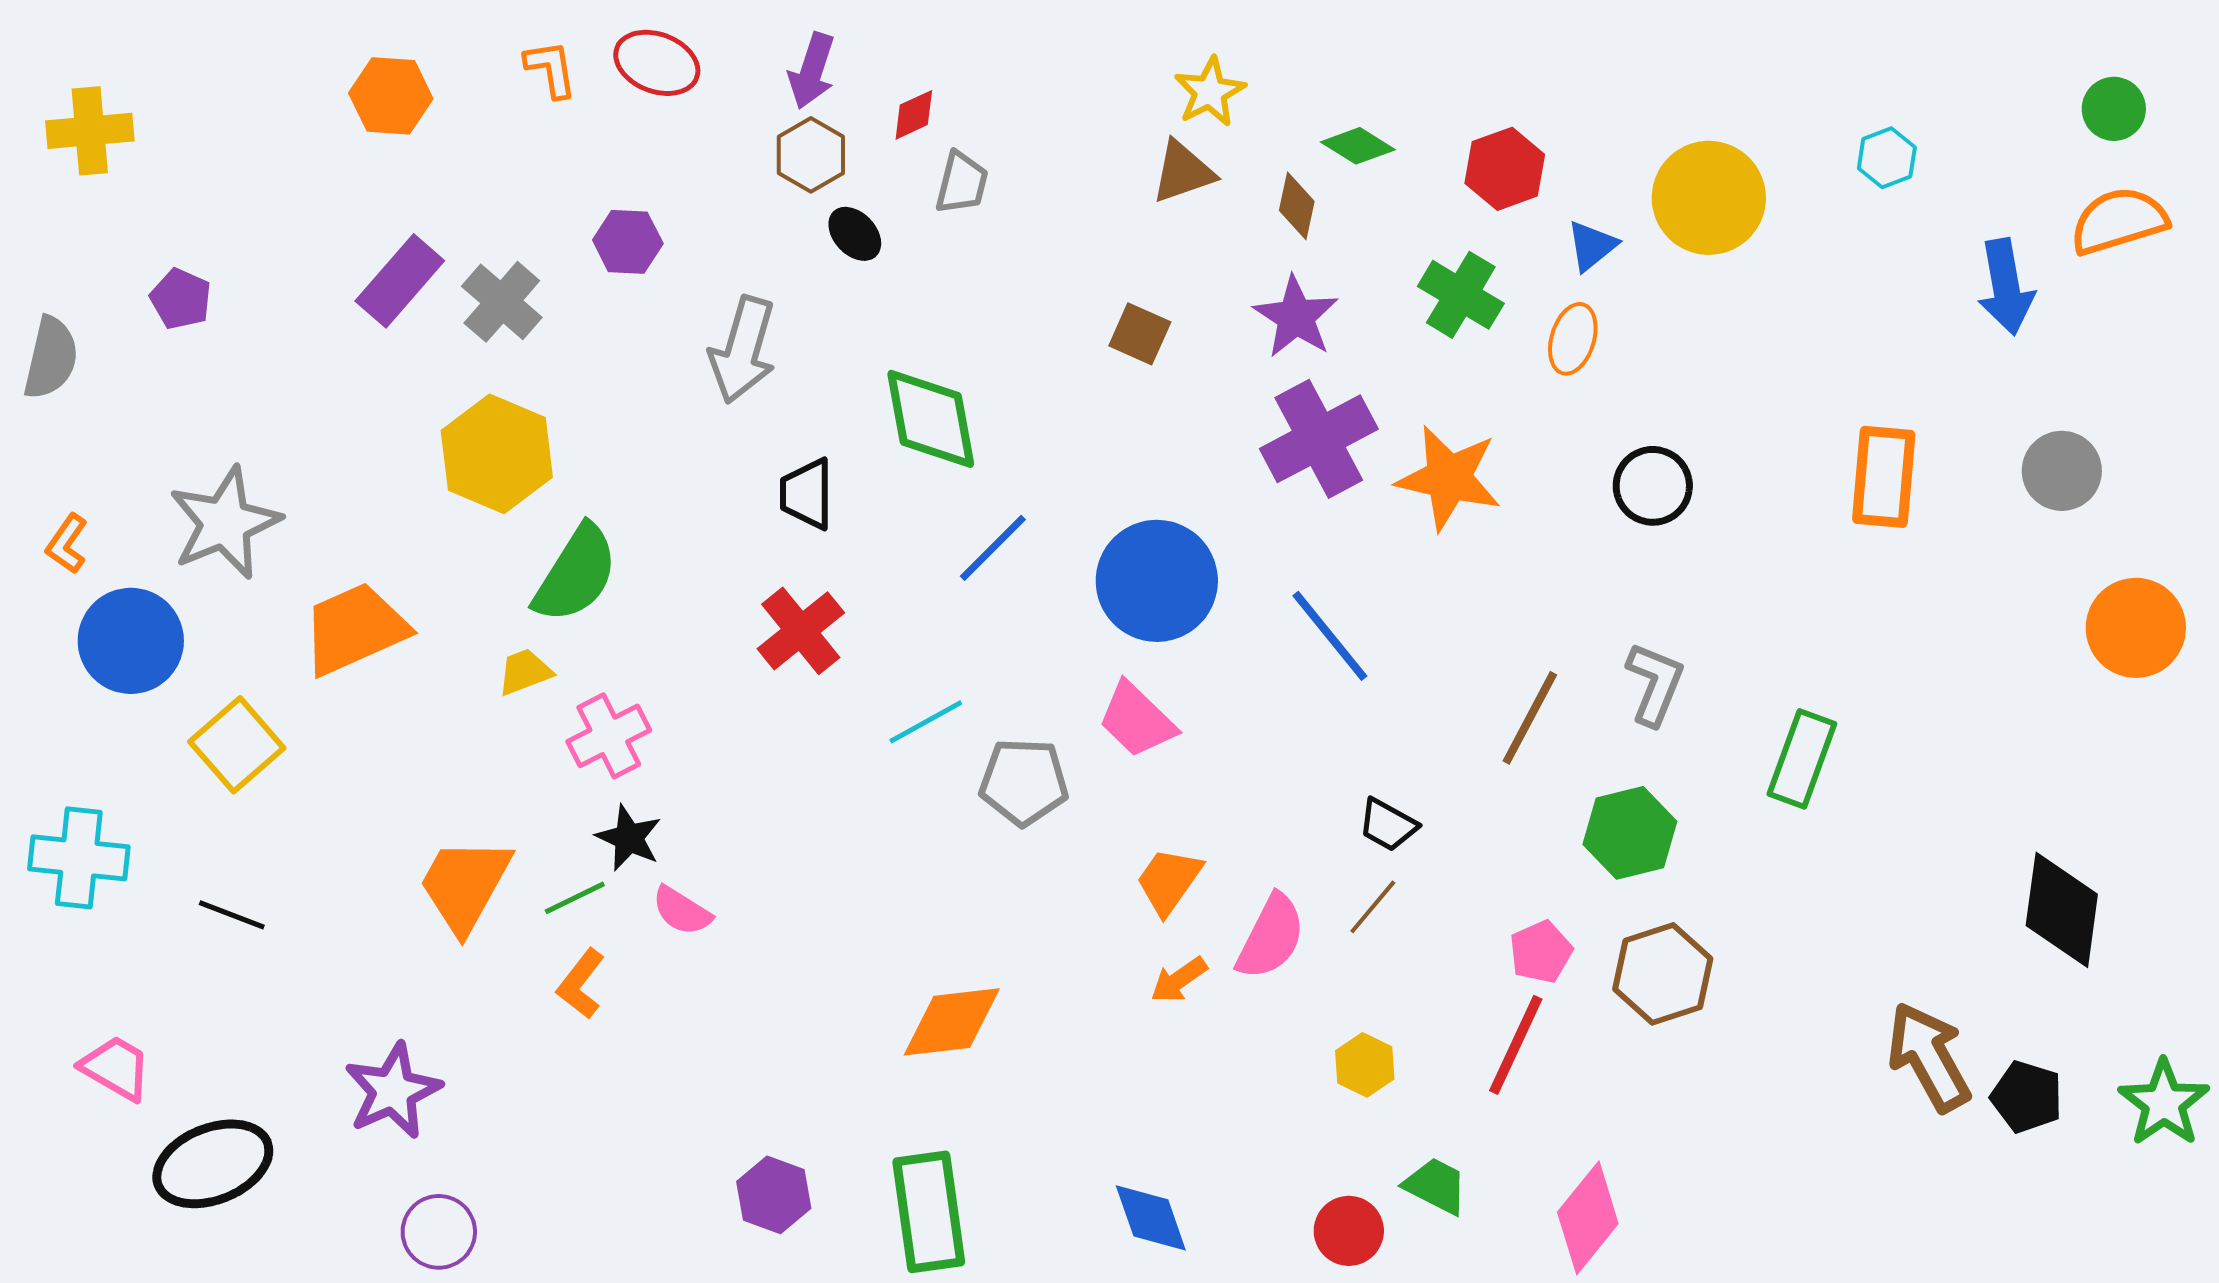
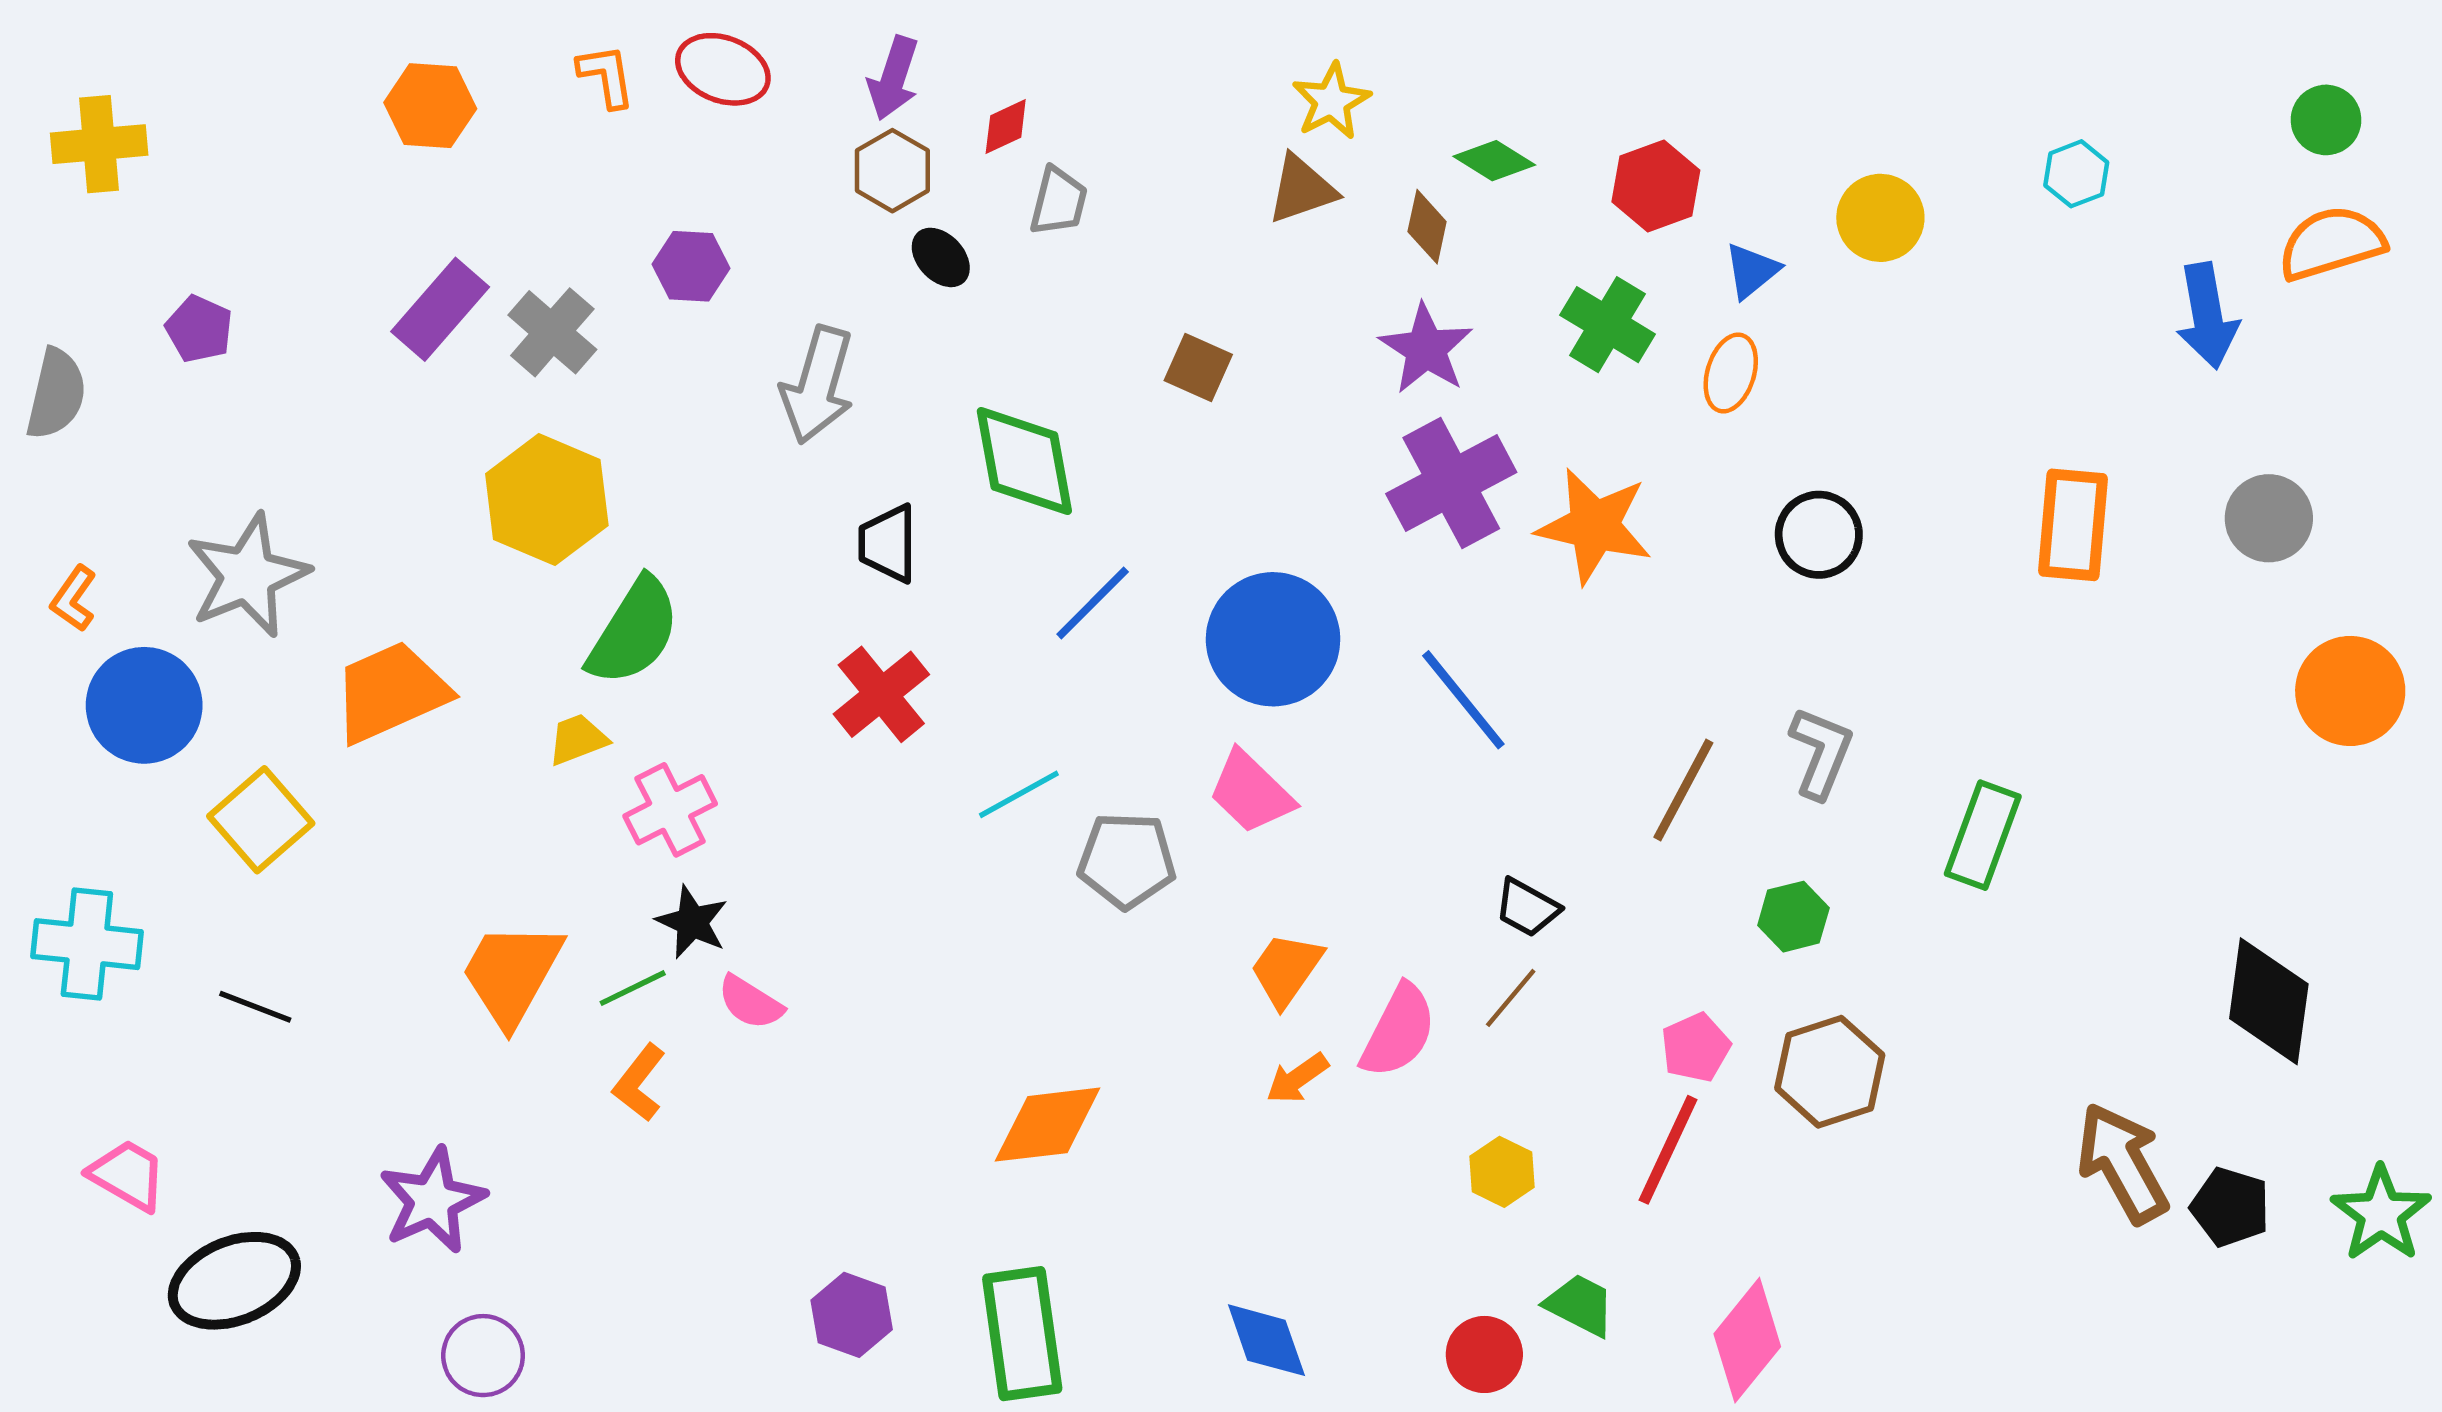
yellow circle: (1709, 198) -> (1880, 218), size x0.7
brown square: (1140, 334) -> (1198, 368), moved
green hexagon: (1630, 833) -> (1793, 917), size x0.7

